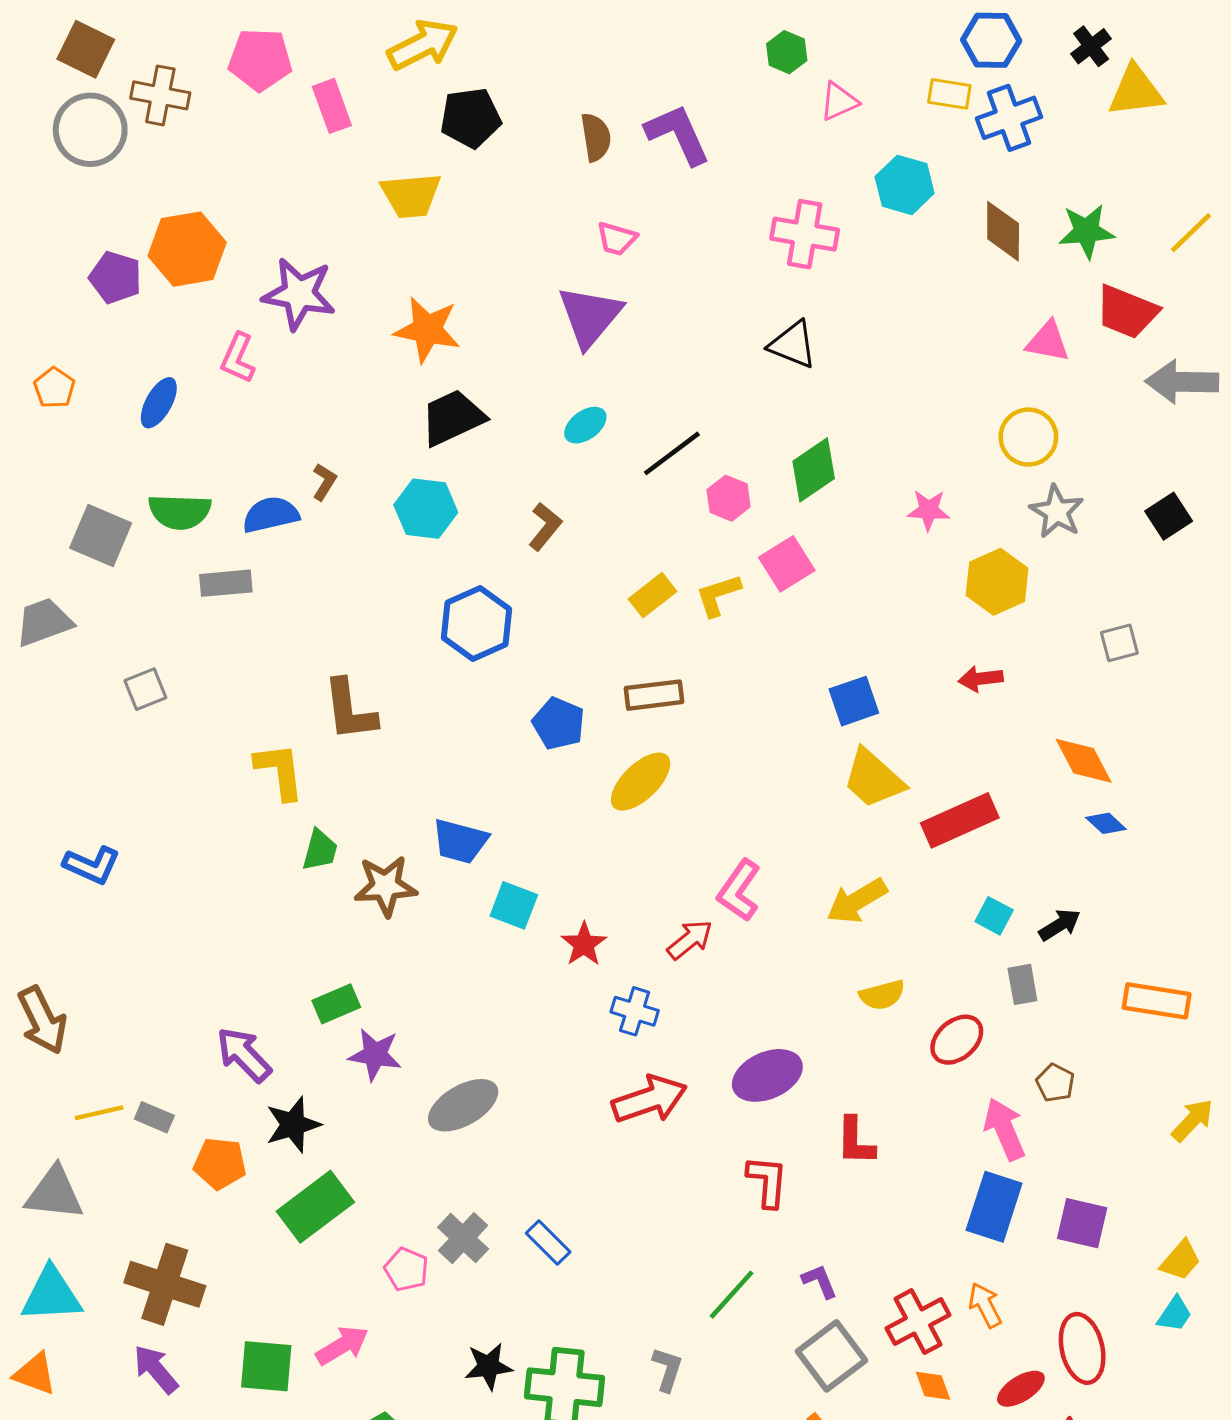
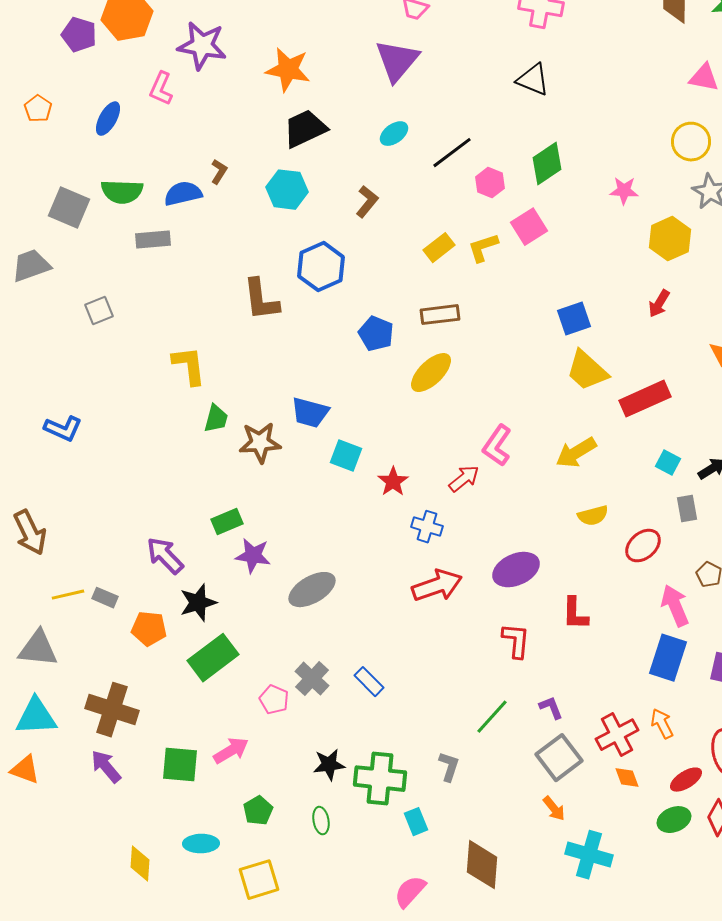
red arrow: (981, 679) -> (659, 304), turned -52
brown L-shape: (350, 710) -> (261, 300), moved

